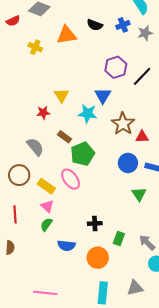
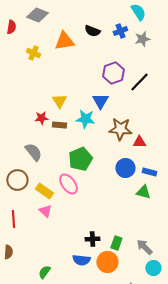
red semicircle: (13, 21) -> (11, 27), turned -56
brown star: (123, 124) -> (120, 129), turned -30
brown rectangle: (64, 137) -> (59, 125), moved, turned -32
green triangle: (139, 194) -> (143, 192), moved, turned -42
black cross: (95, 223) -> (92, 239), moved
green semicircle: (46, 224) -> (44, 272), moved
blue semicircle: (66, 246) -> (81, 260), moved
orange circle: (98, 258) -> (107, 262), moved

